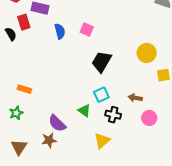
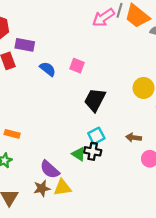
blue semicircle: (60, 31) -> (48, 69), turned -35
black cross: (113, 115) -> (93, 151), moved
yellow triangle: (102, 141) -> (62, 188), moved, turned 36

